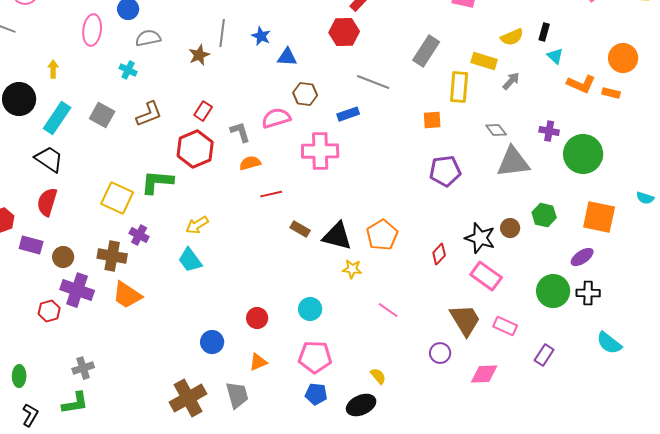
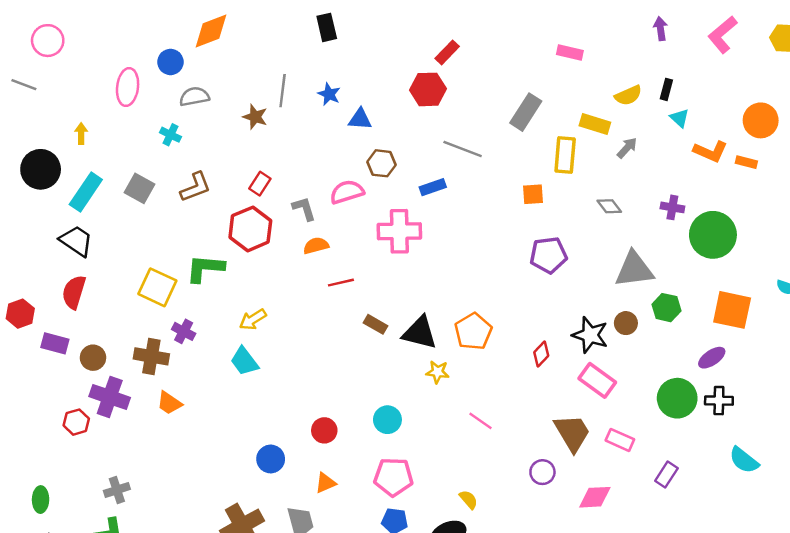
brown star: (199, 55) -> (255, 117), turned -30
gray triangle: (513, 162) -> (634, 269), moved
orange trapezoid: (127, 295) -> (169, 403), size x0.7

